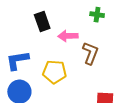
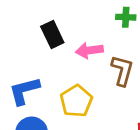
yellow pentagon: (54, 72) -> (76, 101), turned -30

